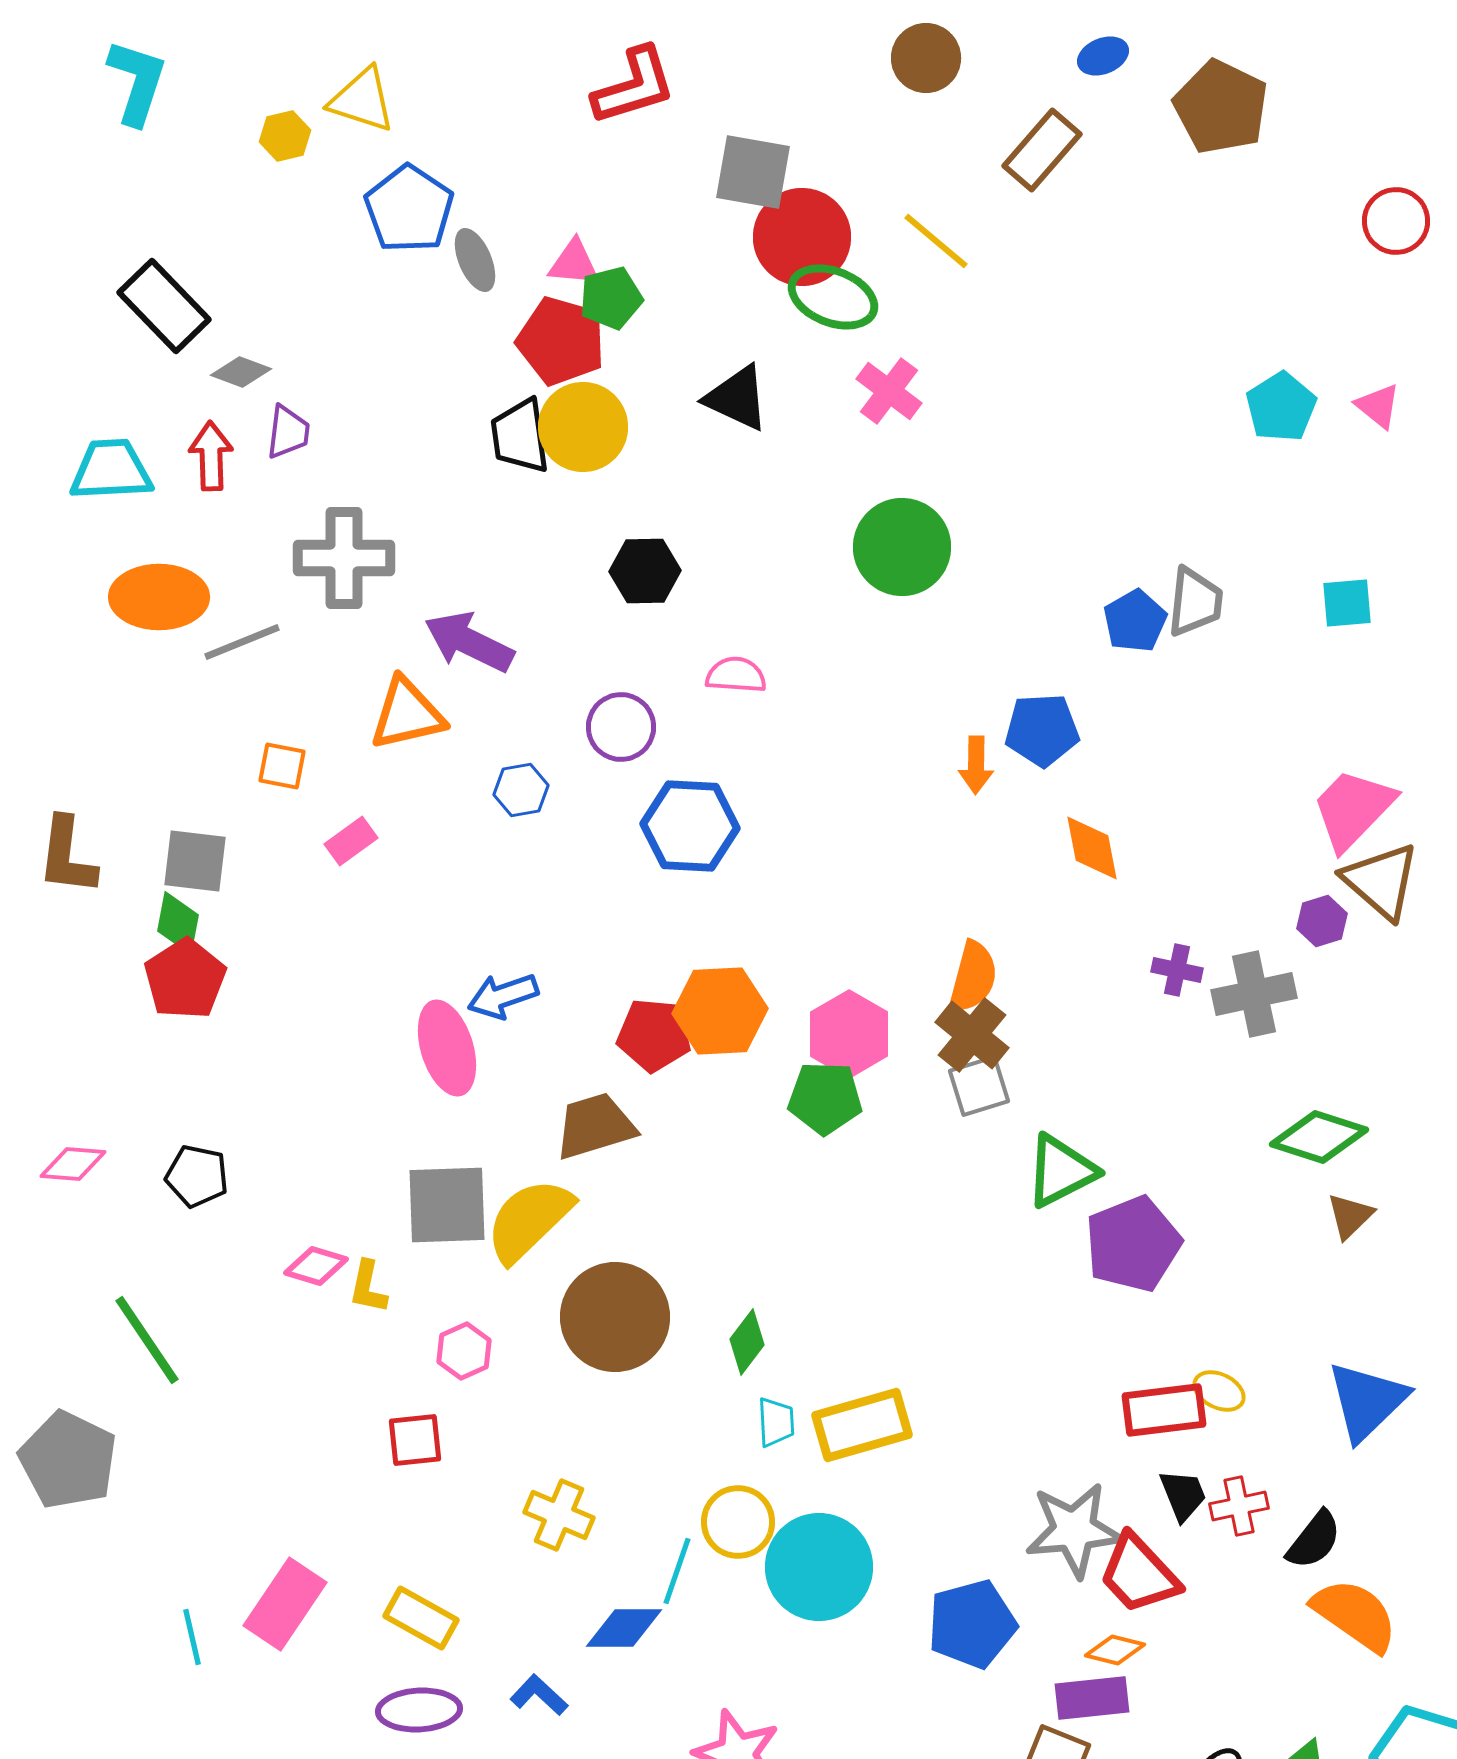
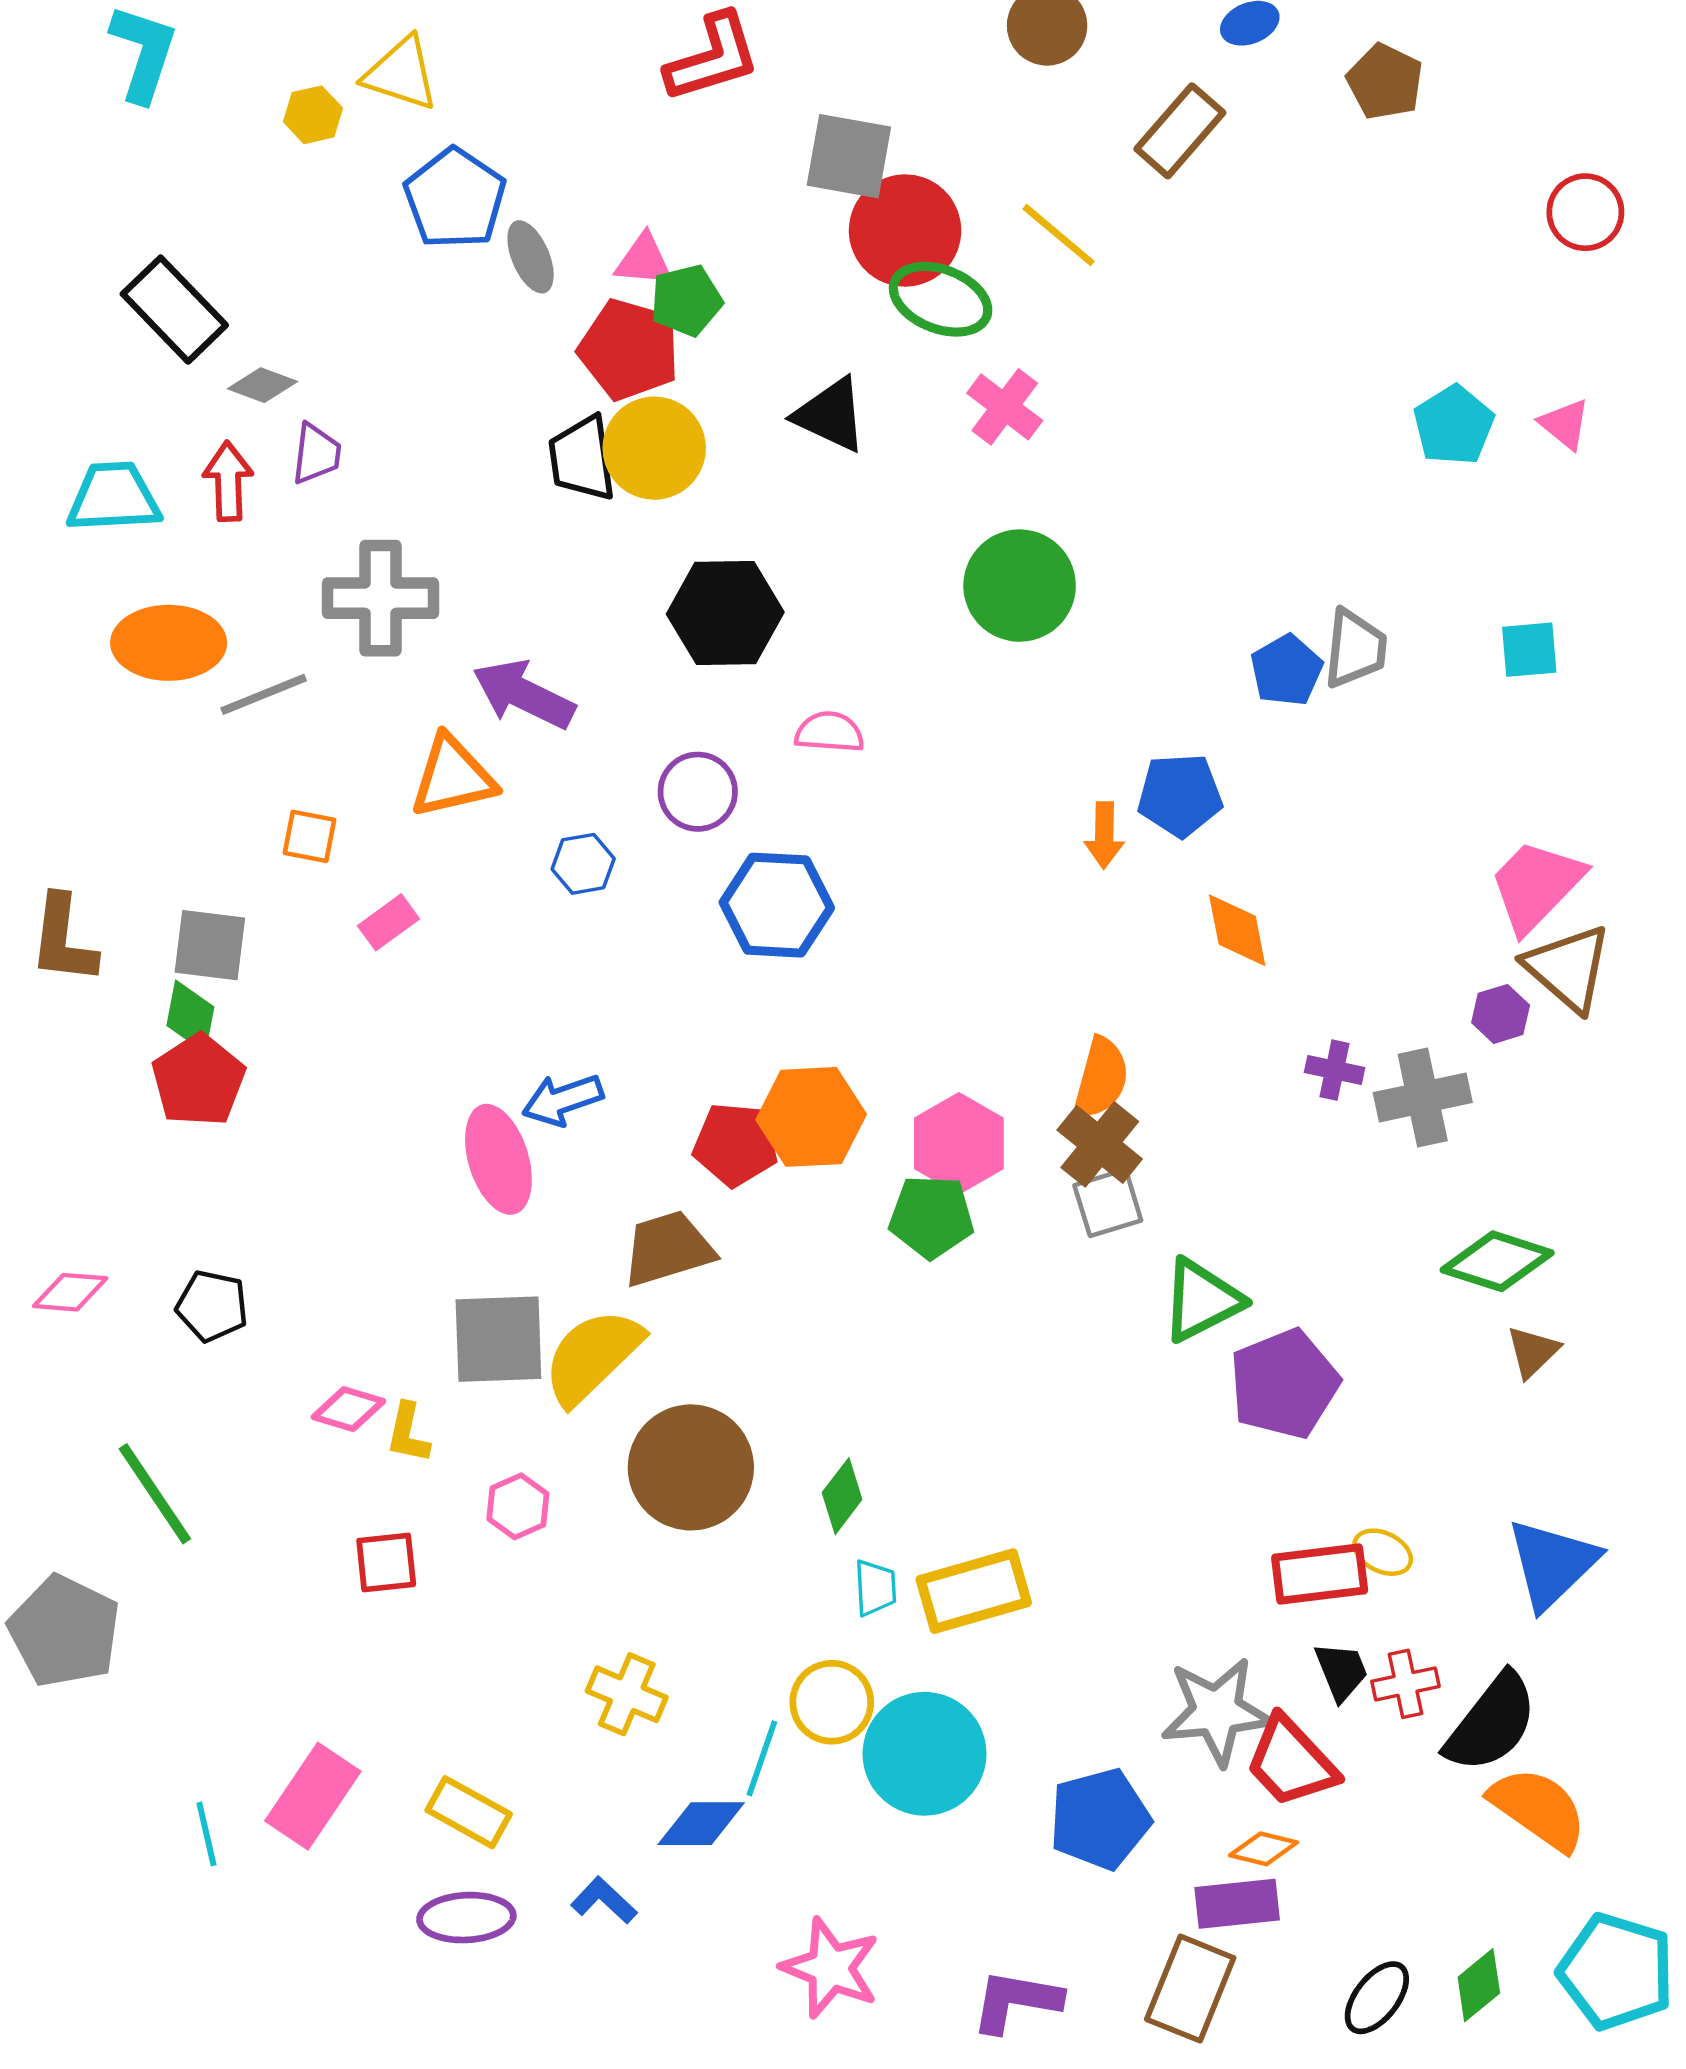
brown pentagon: (1221, 107) -> (1385, 82), size x0.7
black hexagon: (645, 571) -> (725, 613), size x1.4
red square: (415, 1440) -> (386, 1562), moved
black semicircle: (1314, 1540) -> (1491, 1723), size x1.5

